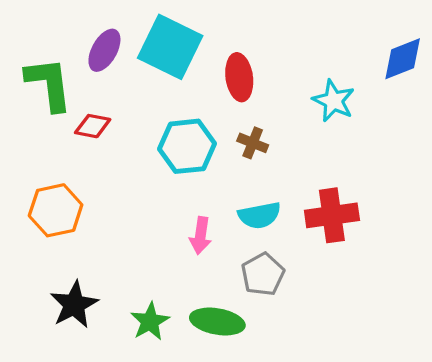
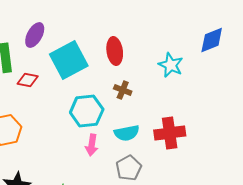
cyan square: (170, 47) -> (69, 60), moved, turned 36
cyan hexagon: (187, 146) -> (87, 111), moved

